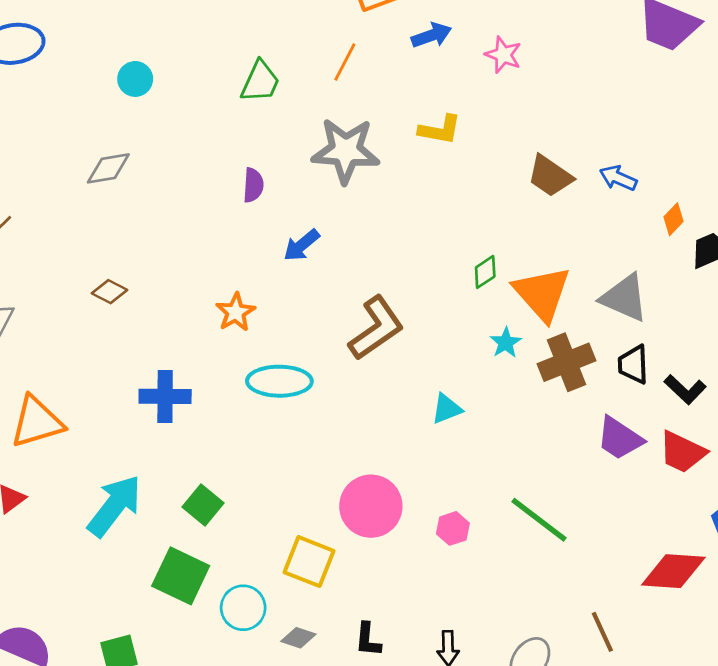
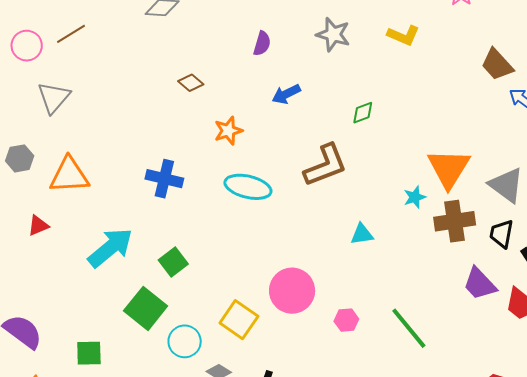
gray star: (346, 151) -> (333, 34), size x0.7
brown trapezoid: (550, 176) -> (497, 65), moved
green diamond: (485, 272) -> (363, 113), moved
brown diamond: (109, 292) -> (191, 83), moved

